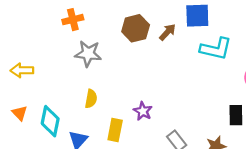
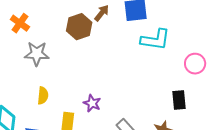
orange cross: (73, 20) -> (20, 23), turned -36
brown arrow: (167, 32) -> (102, 13), moved

